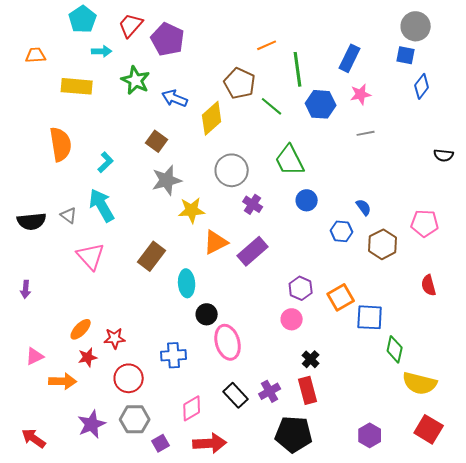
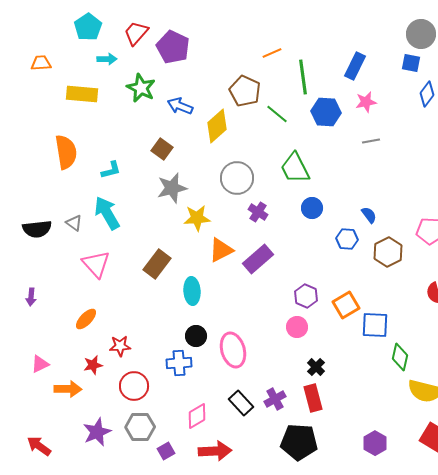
cyan L-shape: (106, 162) -> (111, 170), turned 30
black circle: (207, 314) -> (196, 336), moved
orange ellipse: (81, 329) -> (86, 319), moved

